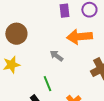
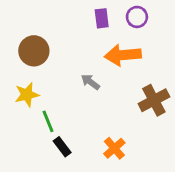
green line: (47, 84) -> (48, 121), moved

